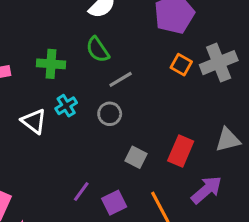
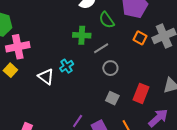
green semicircle: (98, 50) -> (107, 20), moved
green cross: (51, 64) -> (82, 35), moved
gray circle: (110, 114) -> (110, 68), moved

